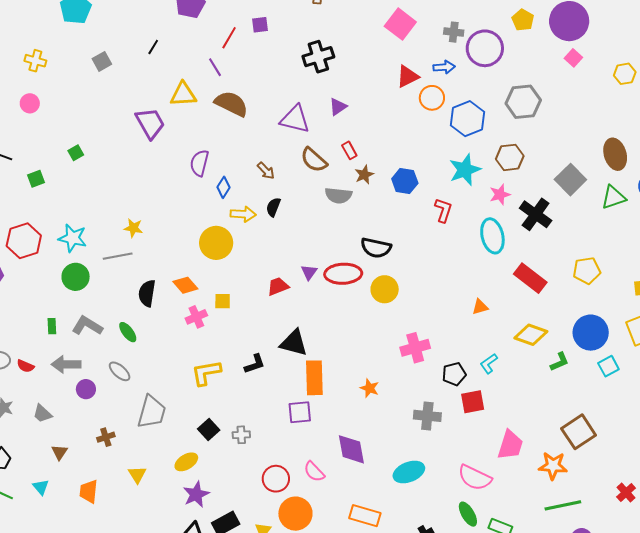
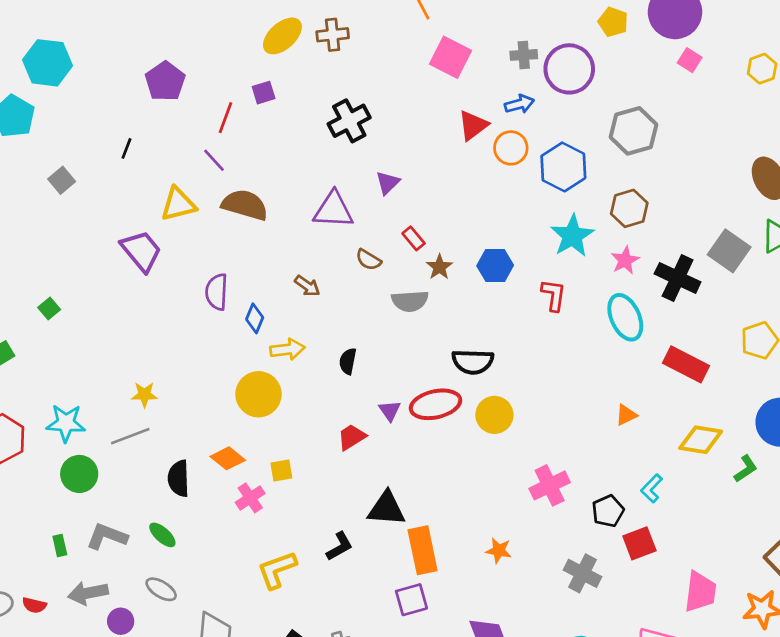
brown semicircle: (314, 160) -> (368, 260), size x0.7
gray square: (570, 180) -> (729, 251), moved
black semicircle: (273, 207) -> (348, 361), moved
gray cross: (427, 416) -> (583, 573), turned 32

